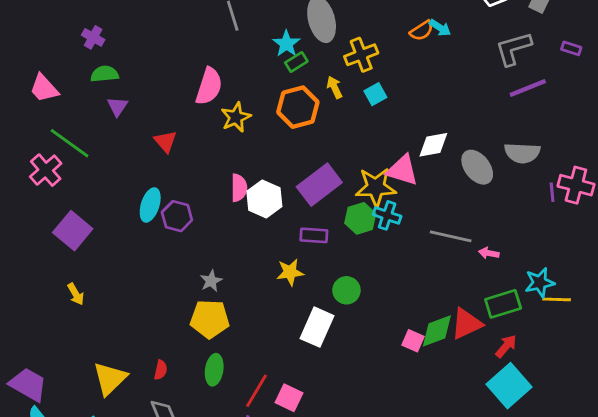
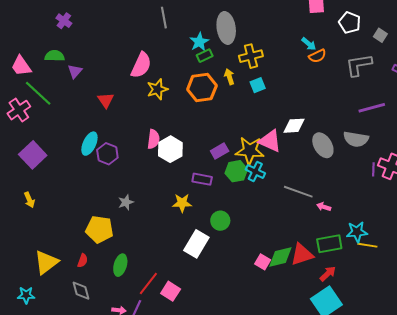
orange semicircle: (422, 31) -> (317, 56), moved
green semicircle: (105, 74) -> (55, 56), moved
pink trapezoid: (44, 88) -> (21, 66), moved
purple line: (528, 88) -> (372, 108), moved
purple rectangle: (319, 185) -> (220, 151), moved, size x0.6
yellow pentagon: (210, 319) -> (99, 229), moved

